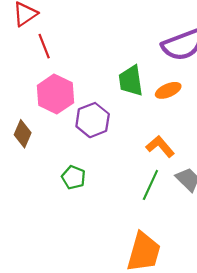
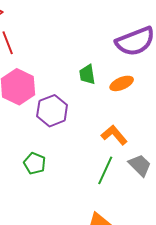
green trapezoid: (131, 81) -> (87, 75), size x0.7

